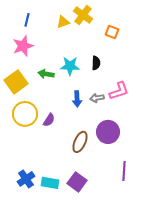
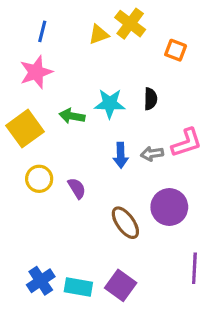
yellow circle: (25, 114) -> (39, 179), size x0.7
purple semicircle: (49, 120) -> (77, 188), turned -64
brown ellipse: (80, 142) -> (125, 223), turned -60

